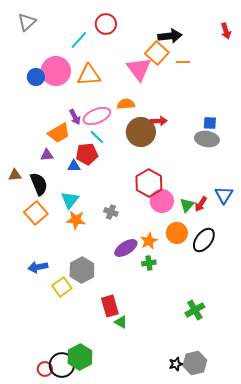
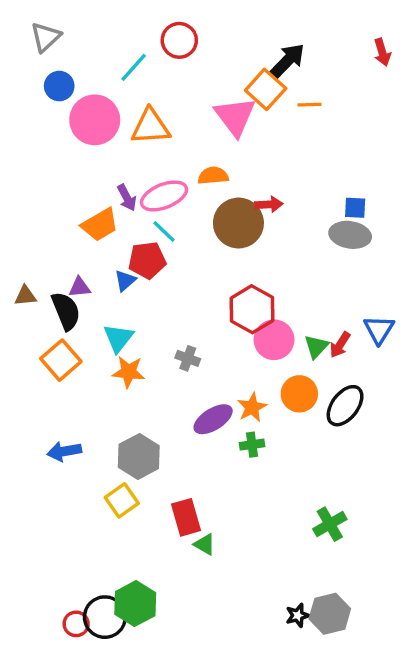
black arrow: (170, 36) -> (288, 61), turned -40
blue circle: (36, 77) -> (59, 86), moved
purple triangle: (47, 155) -> (79, 287), moved
blue triangle: (74, 166) -> (125, 281), turned -40
yellow square: (62, 287) -> (122, 500), moved

